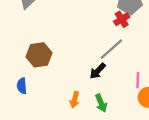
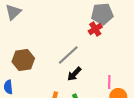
gray line: (111, 49) -> (68, 55), moved

